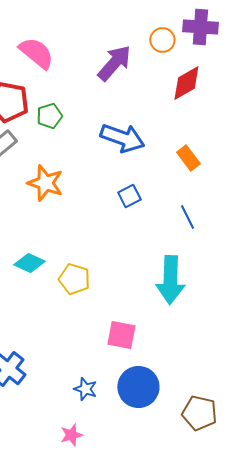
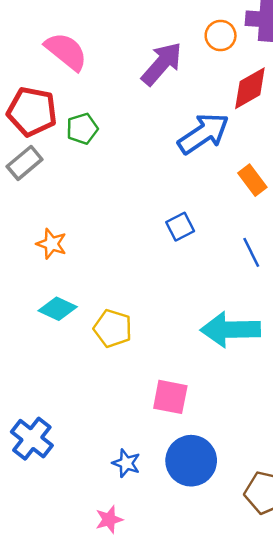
blue arrow: (122, 138) -> (203, 134), moved, turned -54
orange star: (45, 183) -> (51, 244), moved, size x0.7
cyan arrow: (170, 280) -> (230, 330), turned 87

